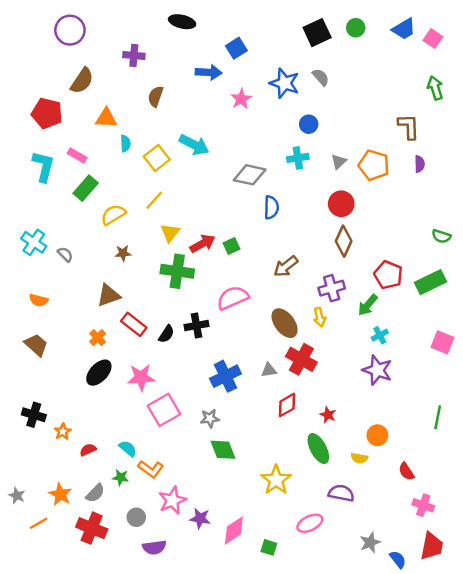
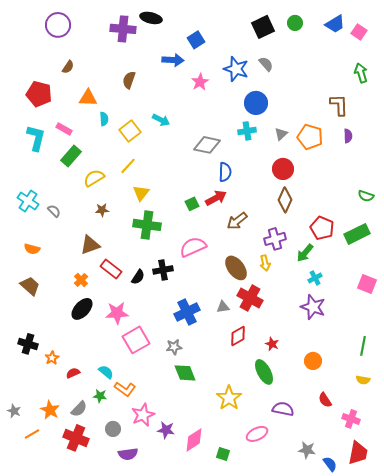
purple cross: (134, 55) -> (123, 29), moved, size x1.4
brown semicircle: (82, 81) -> (68, 67), size x0.6
blue circle: (309, 124) -> (256, 103), size x1.5
cyan arrow: (194, 145) -> (161, 120), size x0.7
red arrow: (203, 244) -> (216, 198), moved
yellow semicircle: (359, 458) -> (363, 380), moved
red semicircle: (406, 471) -> (325, 400), moved
gray star: (370, 543) -> (307, 450), turned 30

